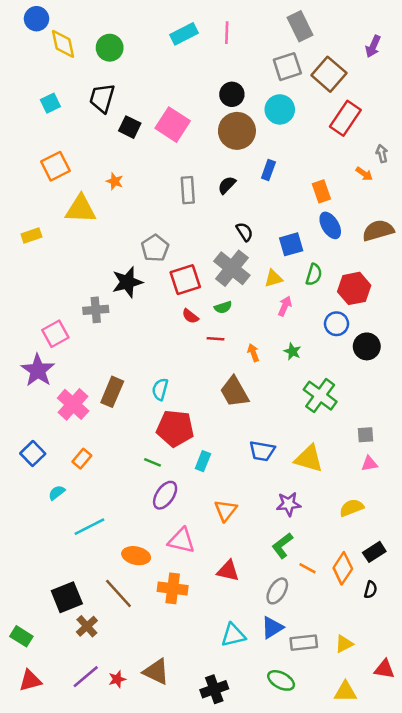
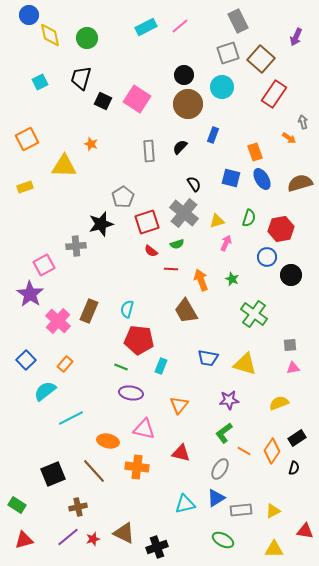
pink line: (227, 33) -> (180, 26), turned 48
orange square: (55, 166) -> (27, 139), moved
blue square: (291, 244) -> (231, 178), moved, turned 30
orange arrow: (253, 353) -> (201, 280), size x1.5
cyan semicircle: (57, 493) -> (45, 391), size x1.6
purple ellipse: (165, 495) -> (131, 393), turned 65
brown cross: (87, 626) -> (78, 507), moved, turned 30
black cross: (214, 689) -> (157, 547), moved

